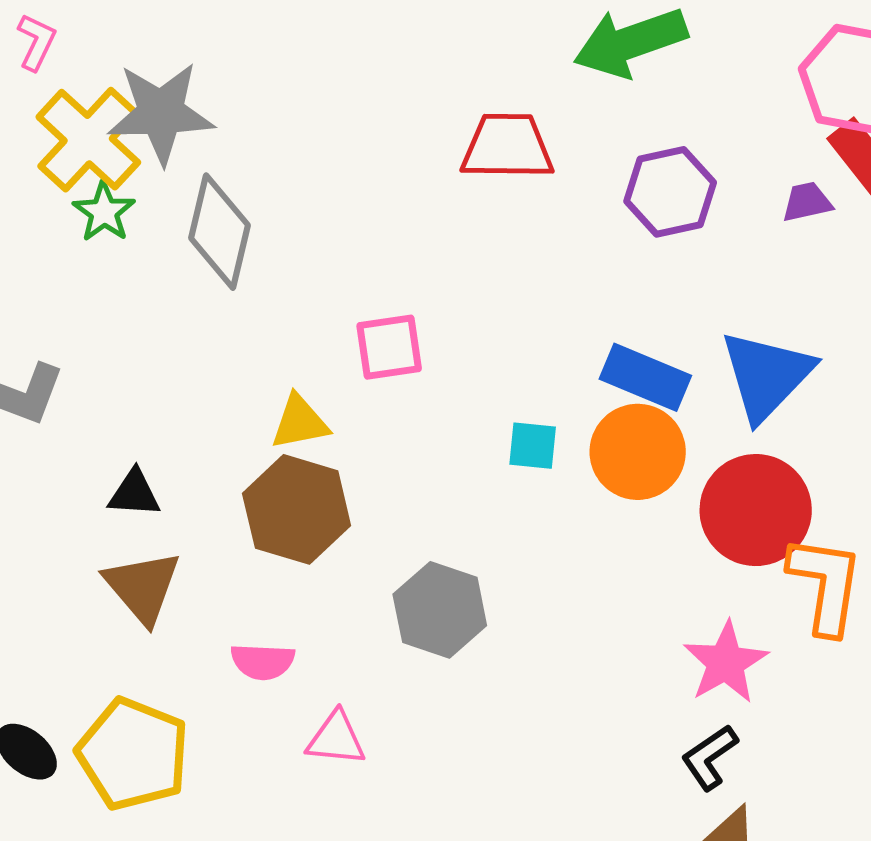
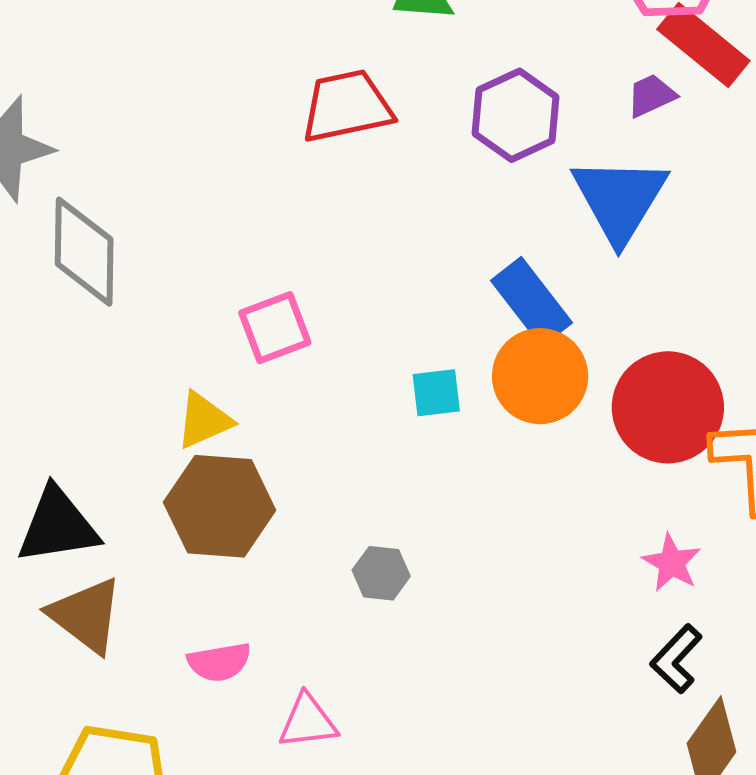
blue triangle: (766, 375) -> (620, 199), moved
blue rectangle: (645, 377) -> (531, 302), turned 42
black triangle: (134, 493) -> (58, 526), size x1.6
gray hexagon: (440, 610) -> (381, 573), size x0.6
pink star: (726, 663) -> (672, 563), size x0.7

